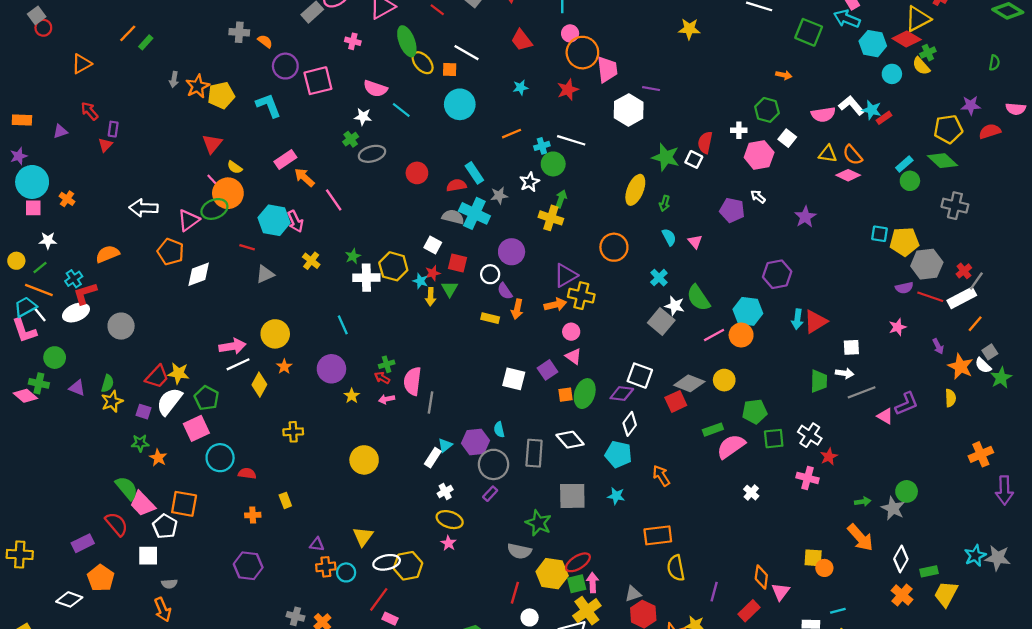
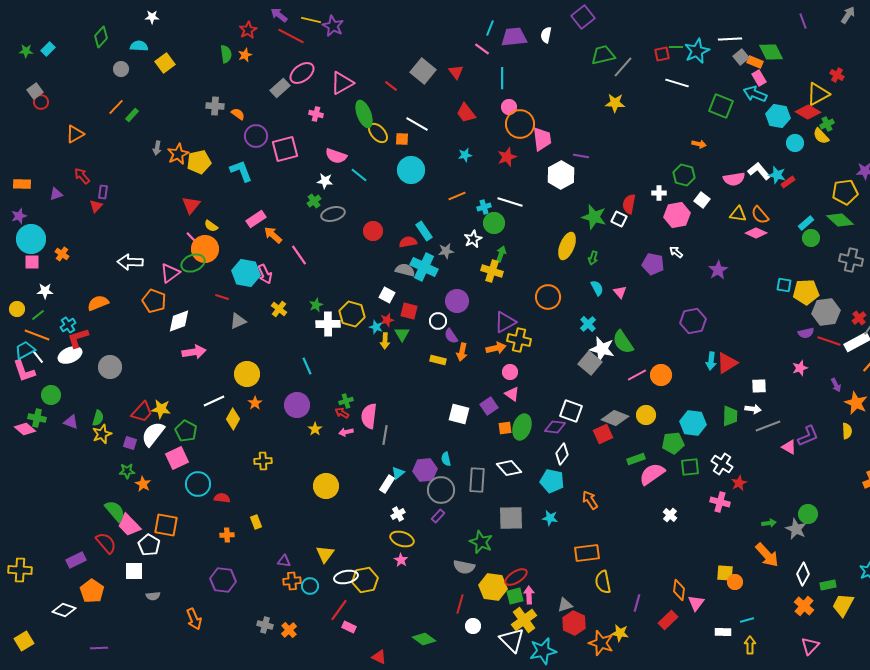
white star: (675, 306) -> (602, 349), size x1.4
cyan hexagon: (748, 311) -> (693, 423), moved
pink arrow: (232, 346) -> (194, 352), moved
orange arrow: (163, 610) -> (194, 619), moved

